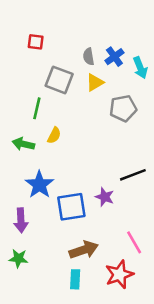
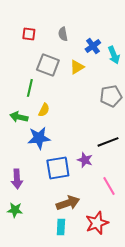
gray semicircle: (89, 57) -> (63, 34), moved
gray pentagon: (123, 108) -> (111, 96), moved
blue star: (39, 185) -> (39, 138), moved, turned 30
pink line: (134, 242) -> (109, 186), moved

